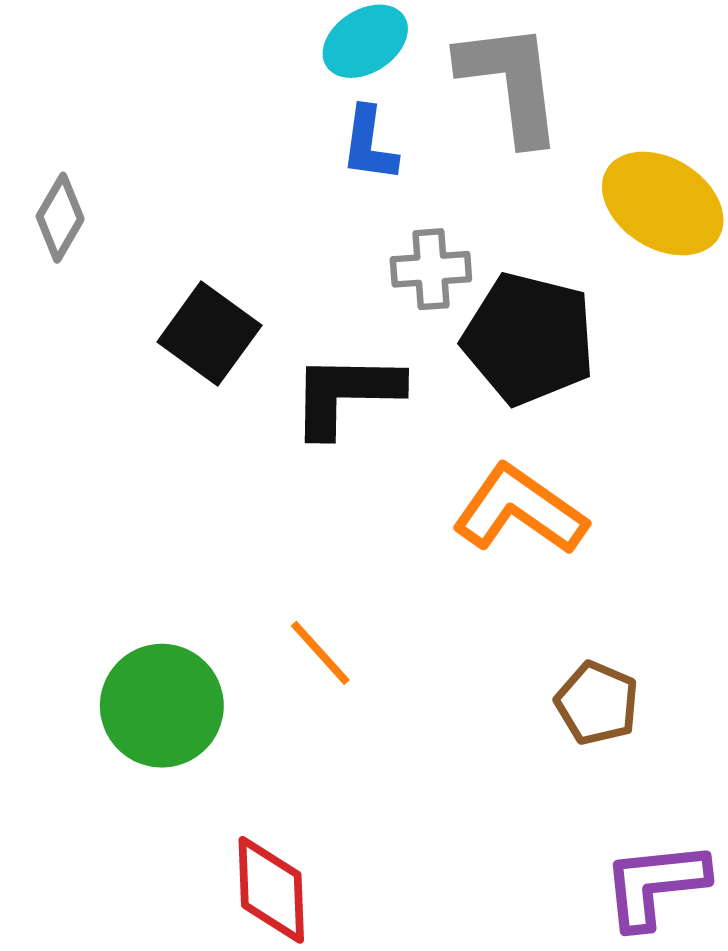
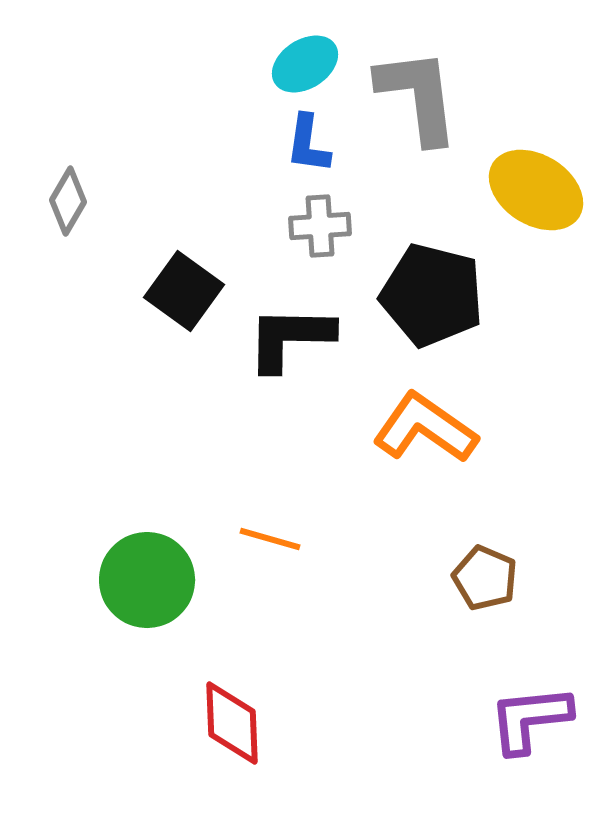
gray cross: (431, 269) -> (320, 226), moved
orange line: (320, 653) -> (270, 539), turned -32

